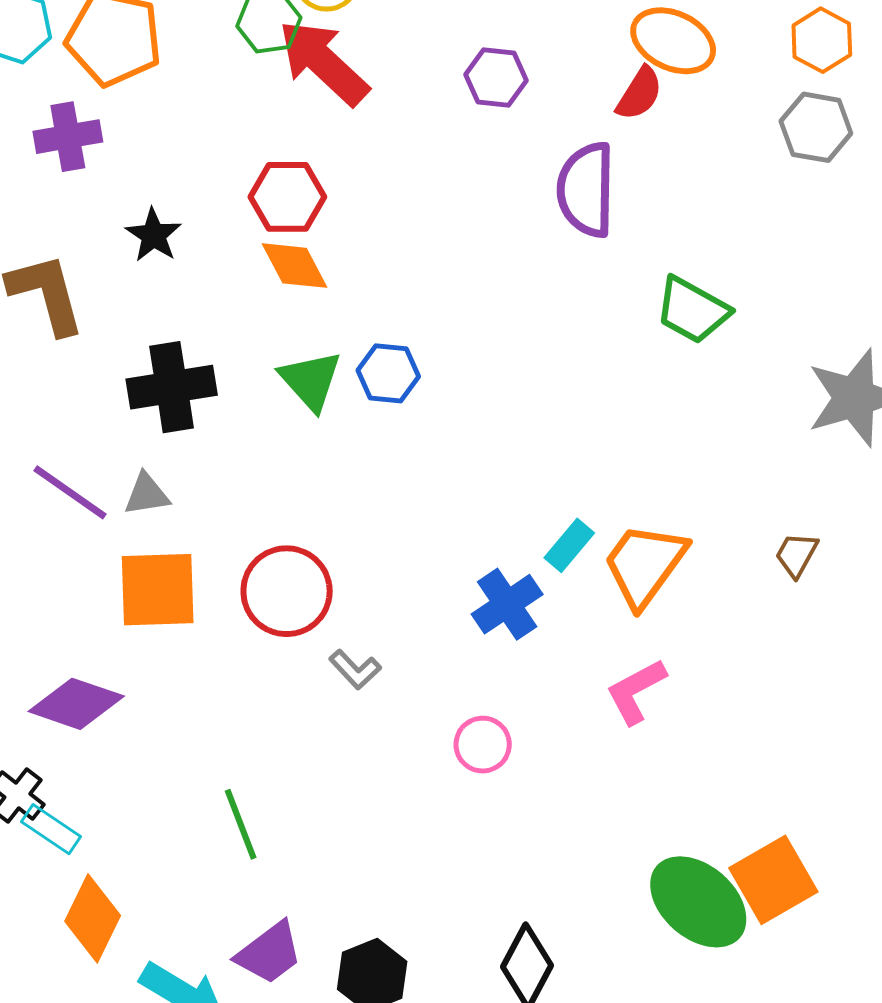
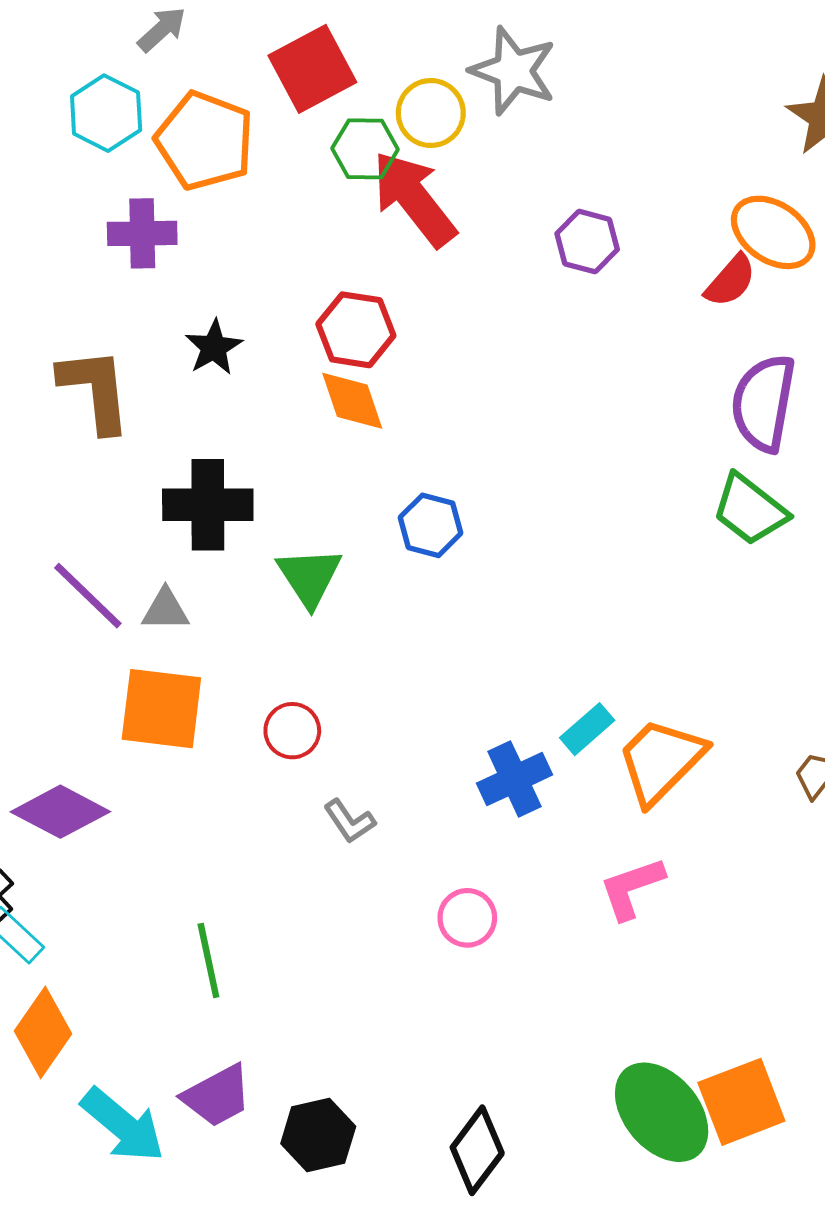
purple semicircle: (586, 190) -> (763, 403), moved
green triangle: (311, 381) -> (309, 577), moved
red circle: (287, 591) -> (292, 731), size x0.6

